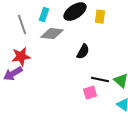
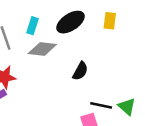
yellow rectangle: (100, 17) -> (110, 21), moved

